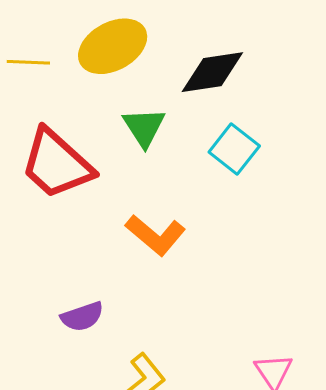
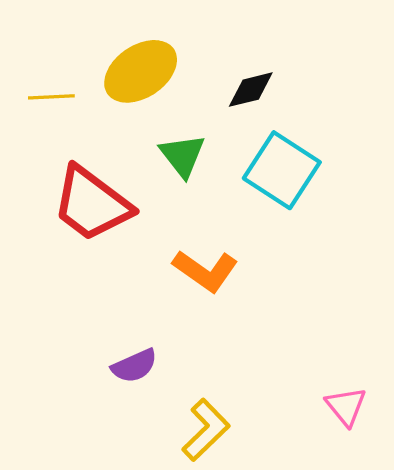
black diamond: (212, 72) -> (251, 90), size x0.7
cyan square: (234, 149) -> (282, 170), size x1.4

